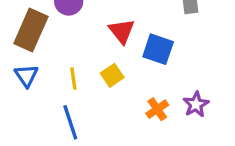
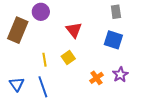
blue square: (158, 49) -> (113, 40), moved
blue triangle: (26, 76) -> (17, 84), moved

